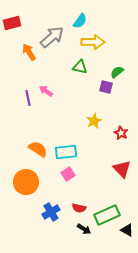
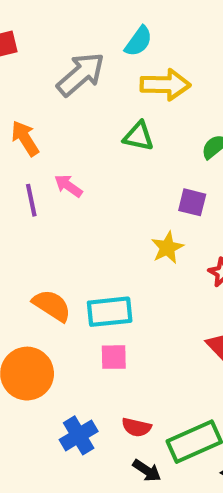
orange arrow: (29, 52) -> (25, 138), moved
purple square: (106, 87) -> (192, 202), moved
pink square: (68, 174) -> (114, 357), turned 32

